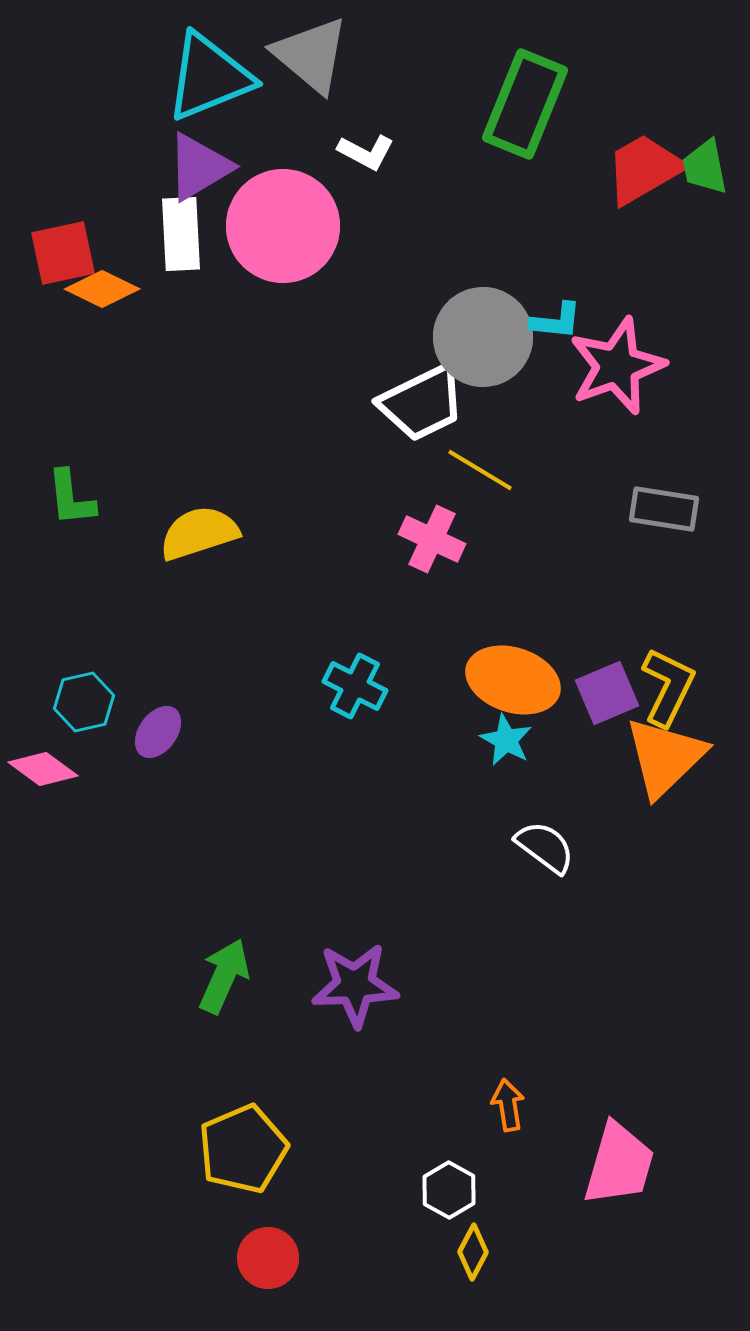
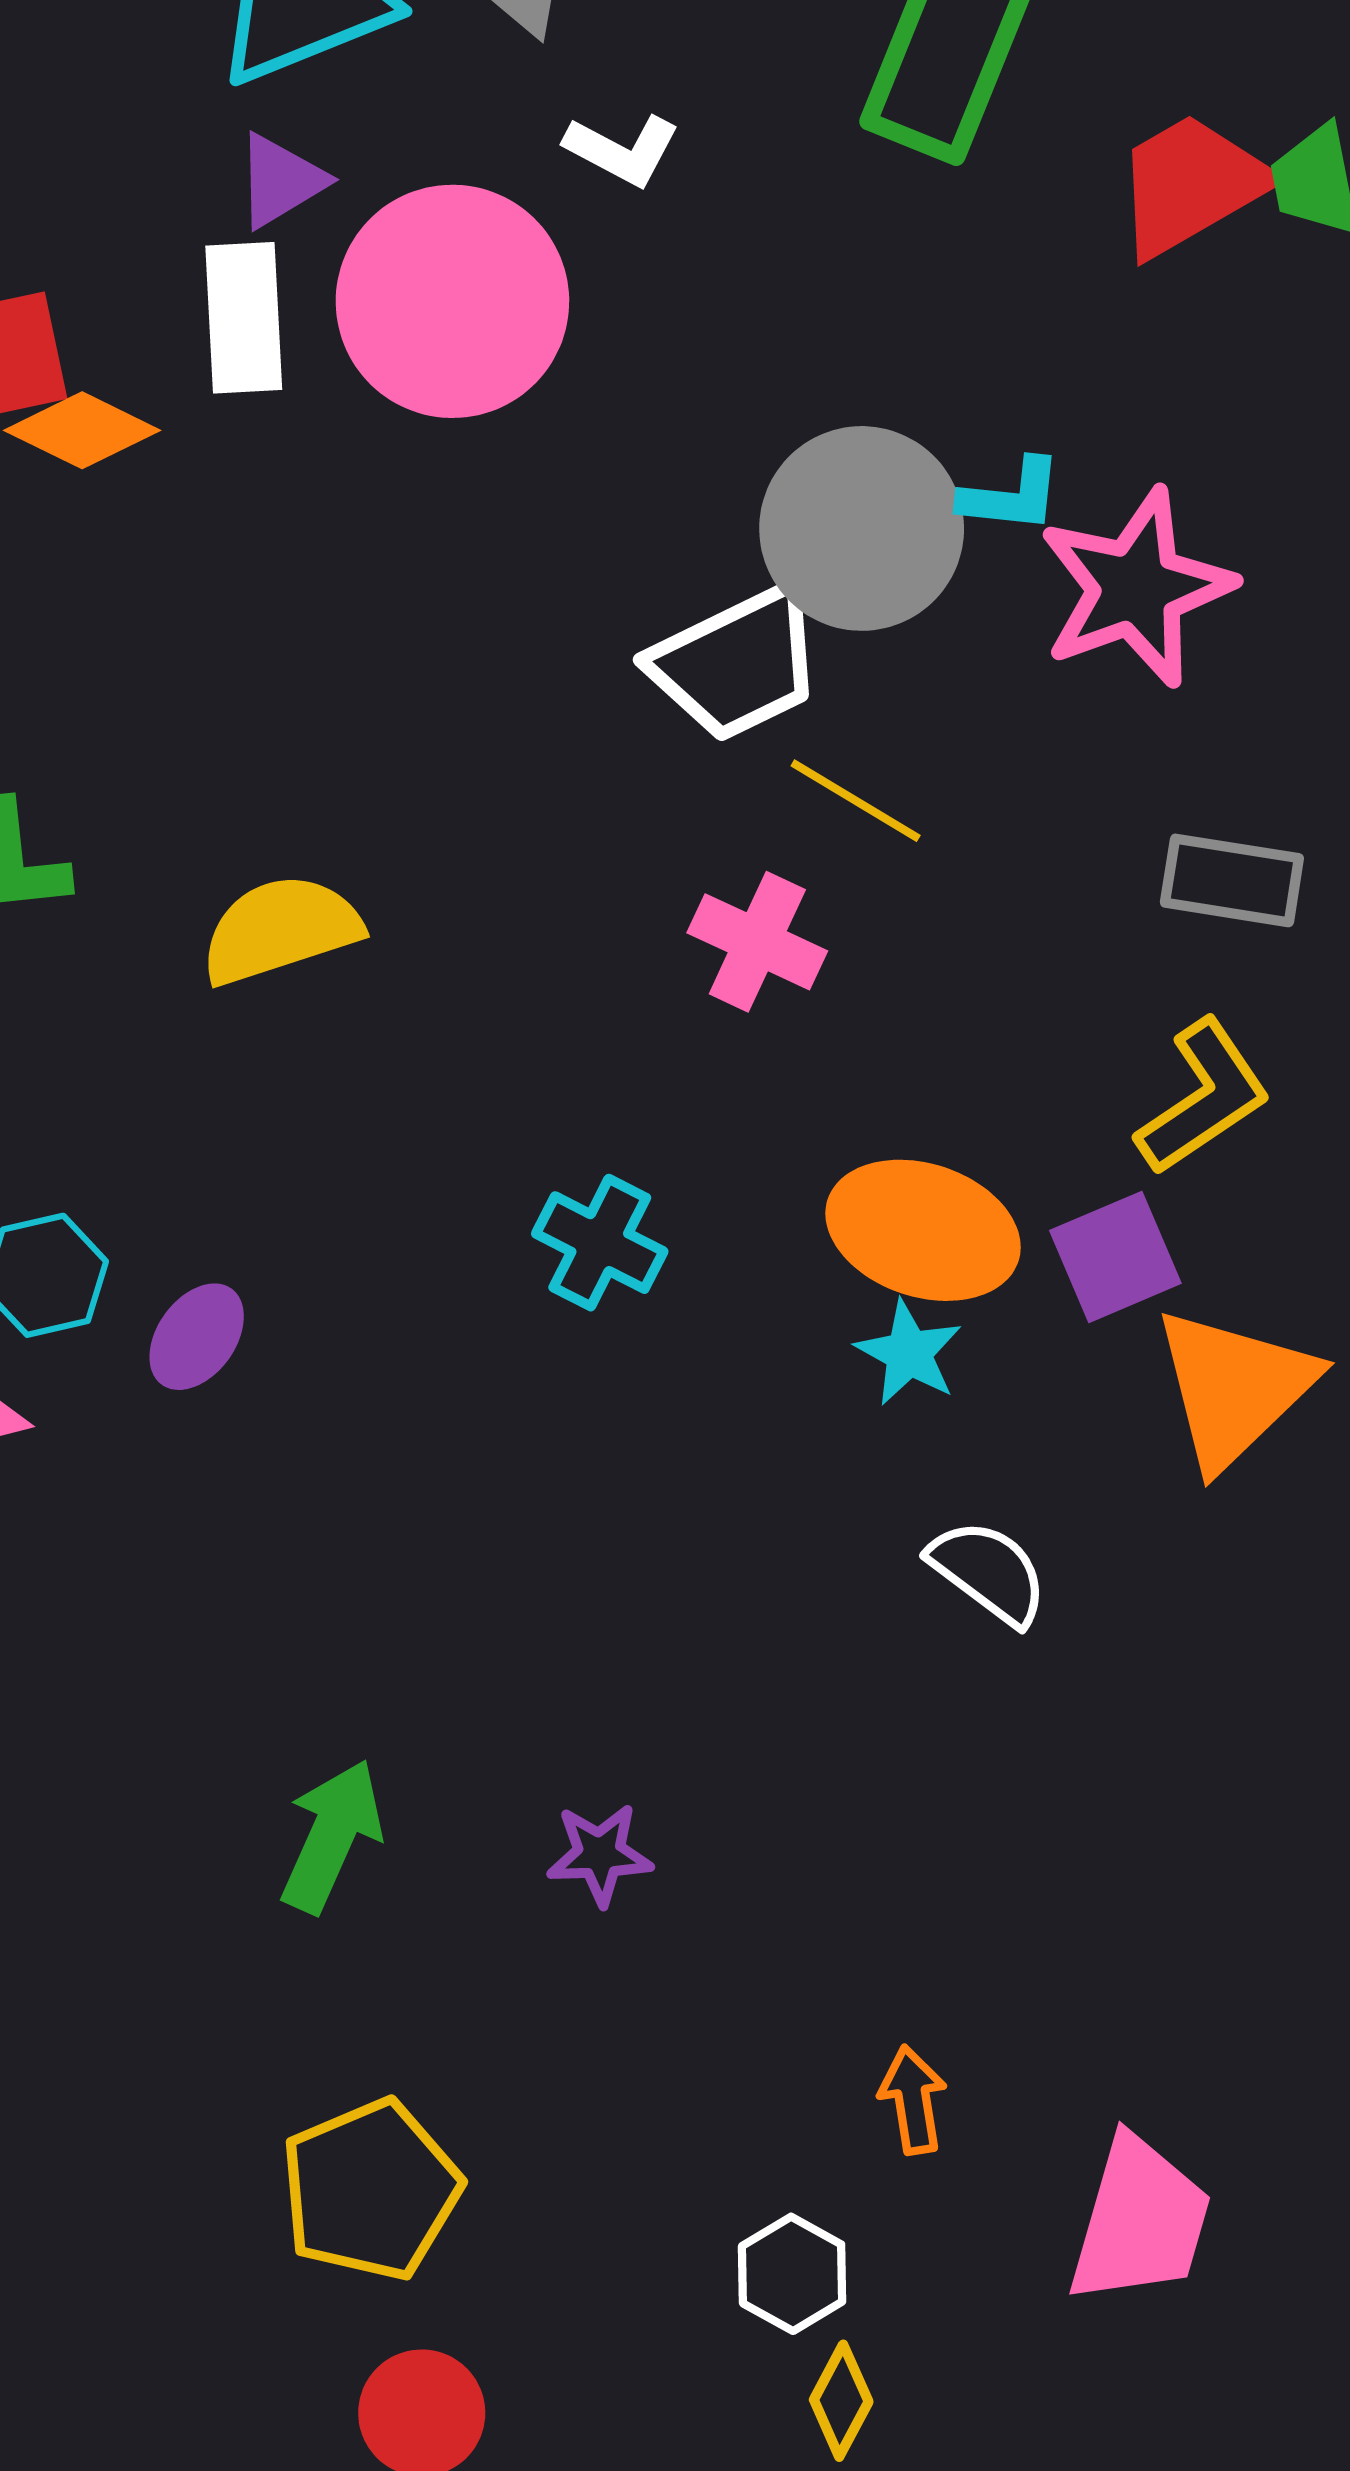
purple triangle: (199, 167) -> (281, 181), size x0.7
yellow L-shape: (668, 687) -> (1203, 1097), moved, turned 30
purple star: (355, 985) -> (600, 1854), size x0.6

